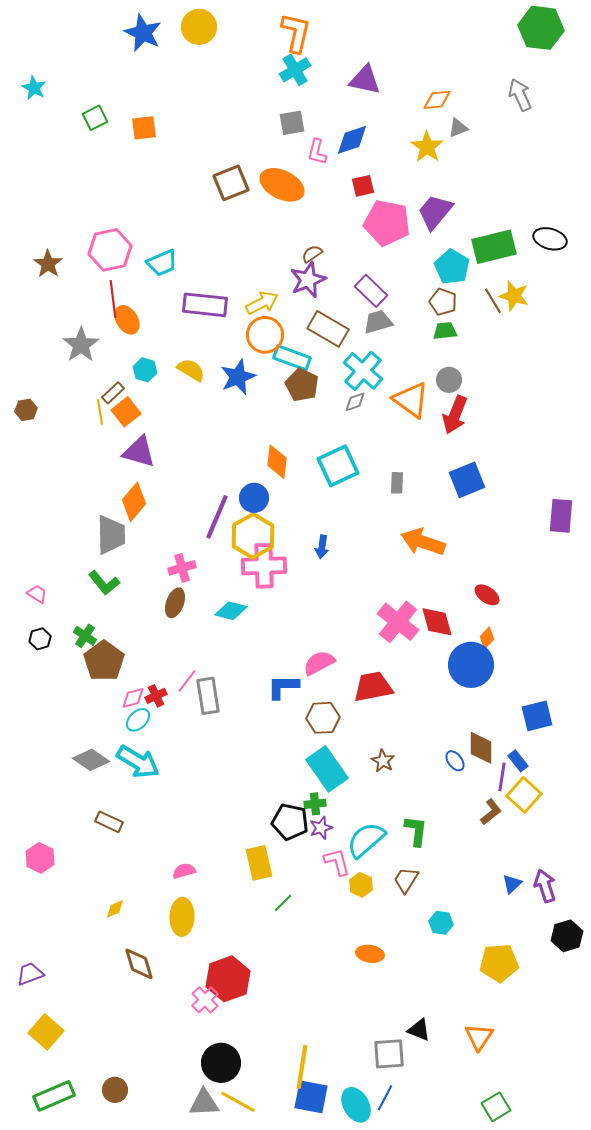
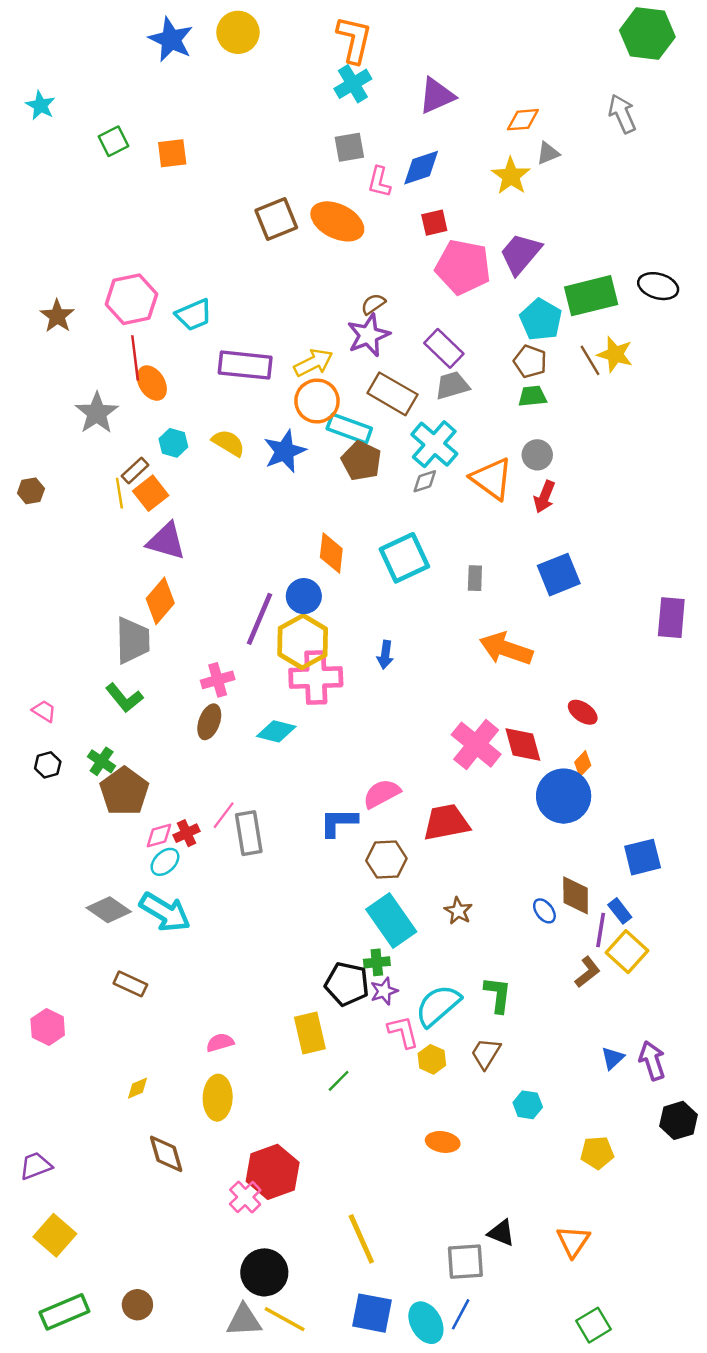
purple triangle: (365, 80) -> (437, 96), turned -36
red arrow: (455, 415) -> (544, 497), size x0.7
yellow pentagon: (499, 963) -> (597, 1153), size x0.7
yellow line: (302, 1067) -> (361, 1239), moved, turned -33

